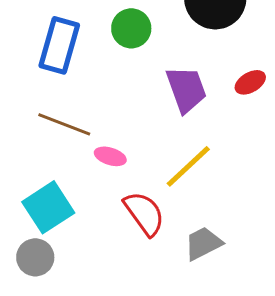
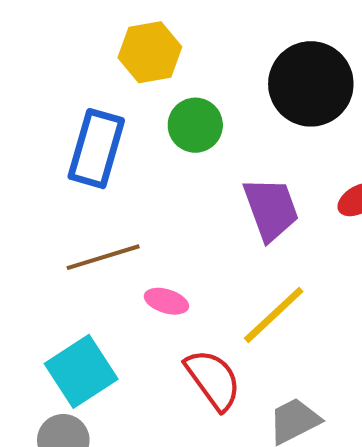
brown line: (64, 124) -> (103, 257), turned -38

